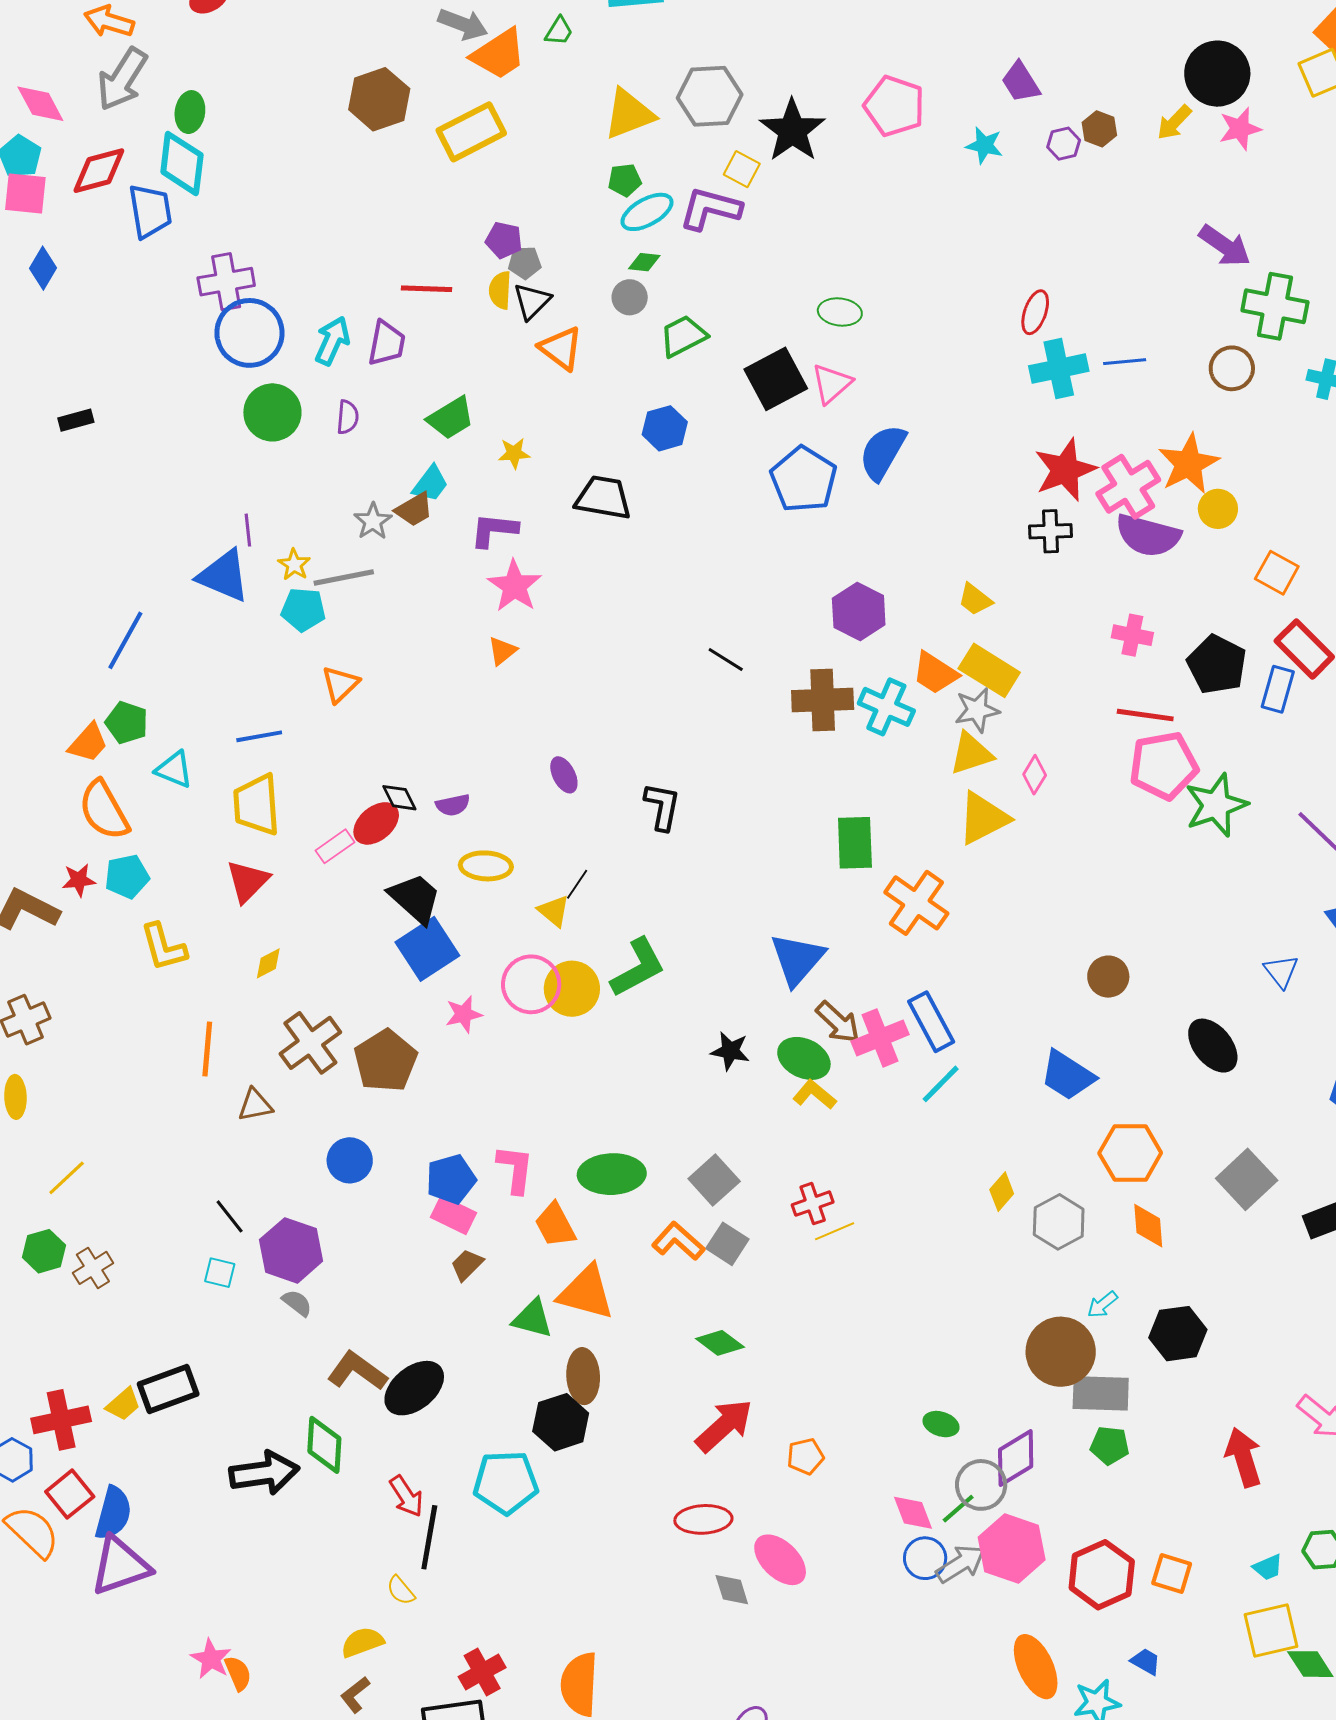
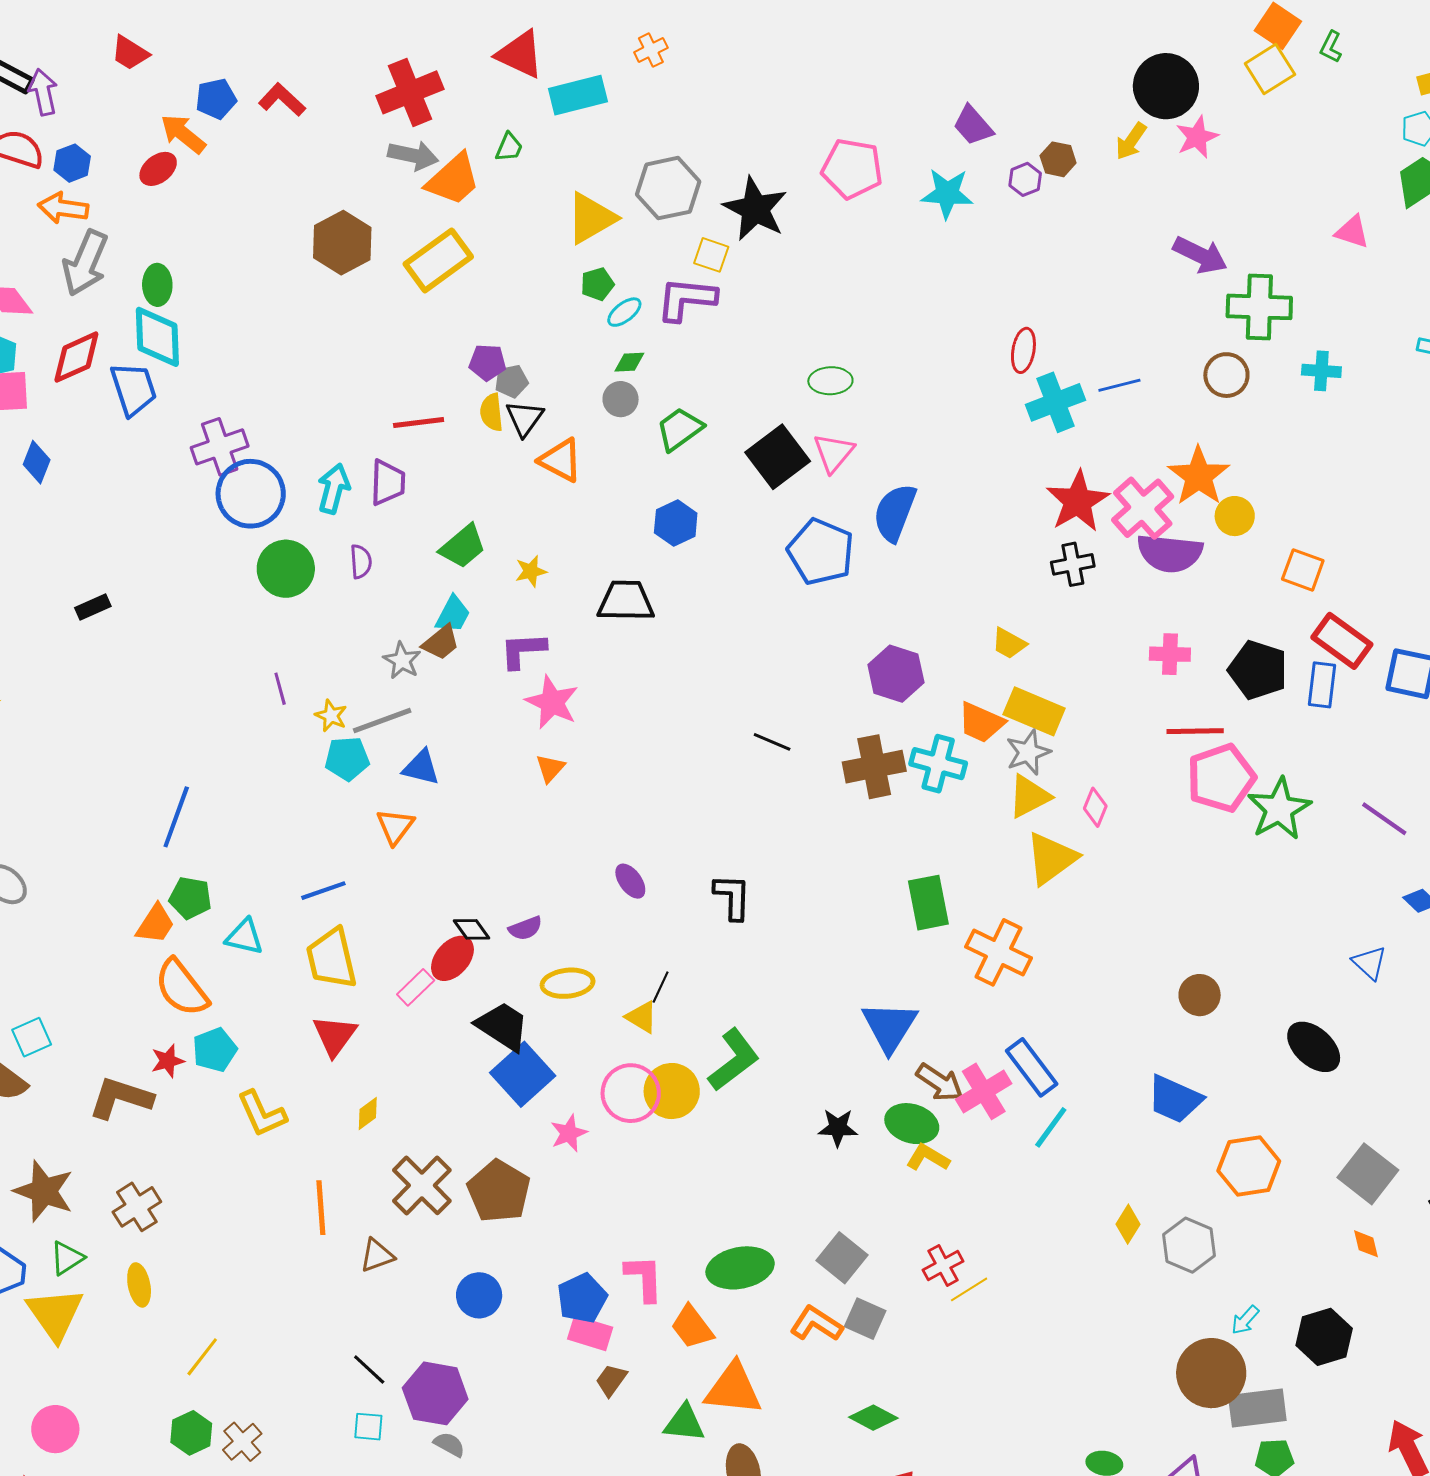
cyan star: (984, 145) -> (947, 194), size x1.4
cyan ellipse: (647, 212) -> (624, 312), size x0.7
blue triangle: (224, 576) -> (421, 767), moved, size x0.7
orange diamond: (1148, 1226) -> (1366, 1244), moved, size x0.7

